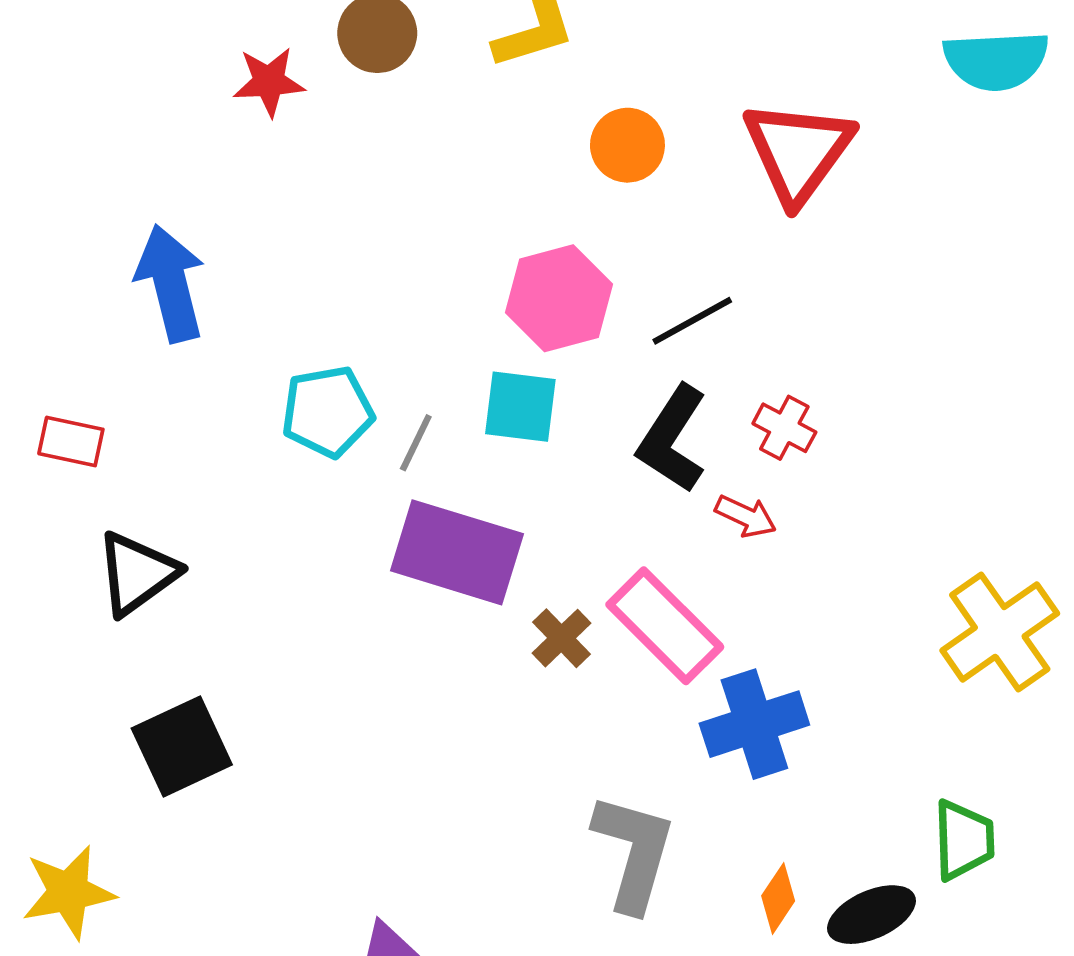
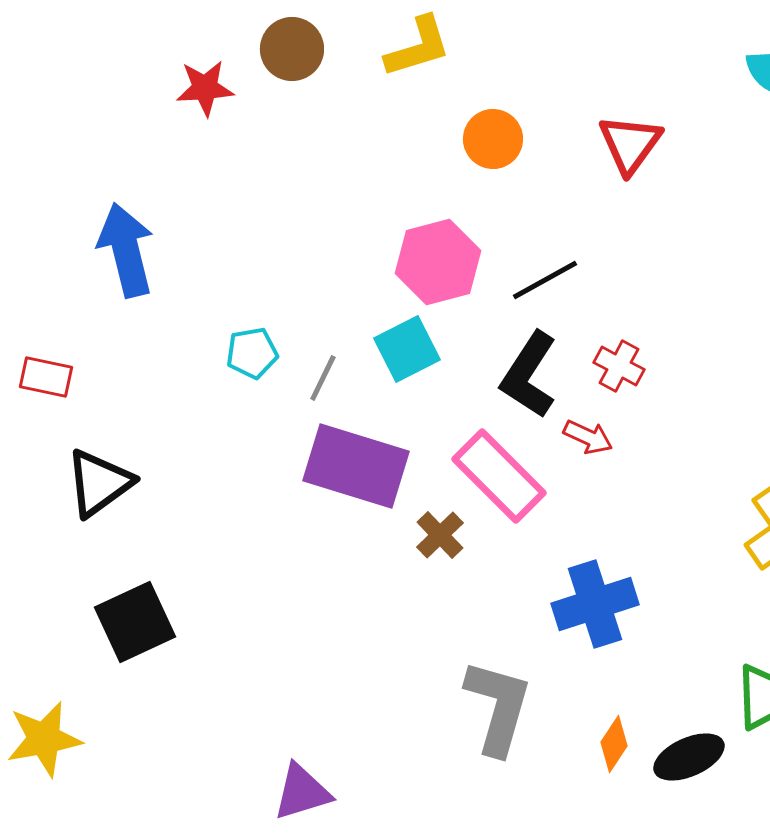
red triangle: (798, 151) -> (630, 144), size x0.7
cyan square: (520, 407) -> (407, 349), turned -34
cyan pentagon: (327, 412) -> (252, 353), size x0.7
pink rectangle: (665, 626) -> (499, 476), moved

